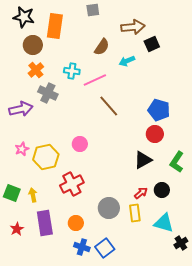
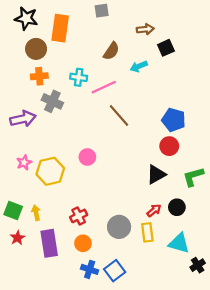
brown arrow: (133, 27) -> (145, 29), size x0.7
orange cross: (36, 70) -> (39, 76), turned 35
green L-shape: (177, 162) -> (193, 177), turned 40
red cross: (72, 184) -> (79, 216), moved, size x0.7
red star: (17, 229) -> (17, 238), moved

